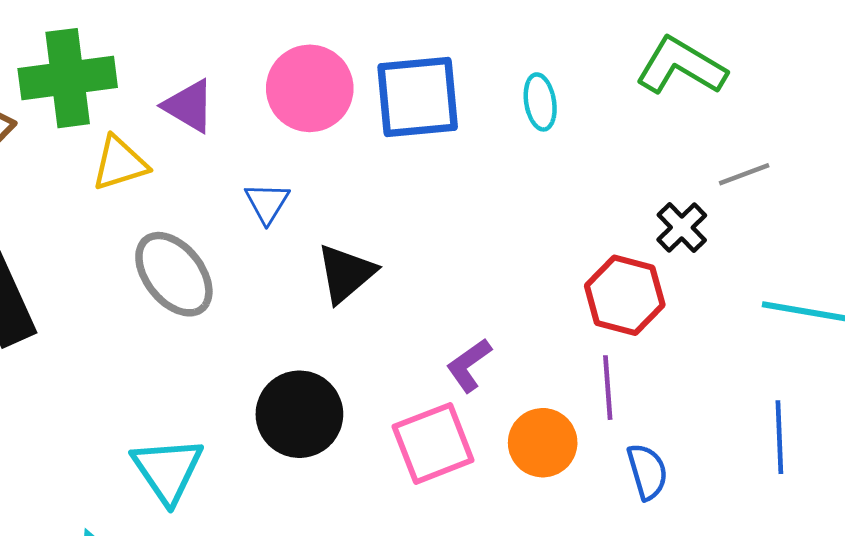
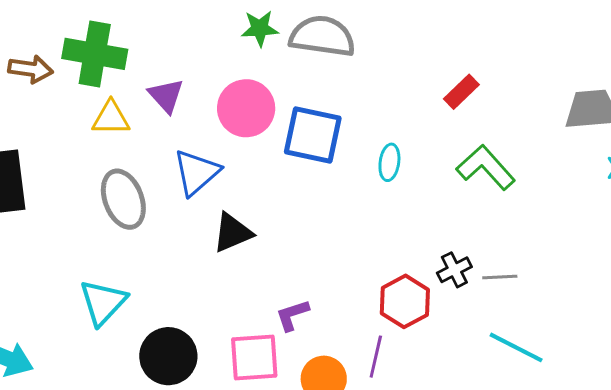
gray line: (744, 174) -> (500, 277), moved
blue triangle: (267, 203) -> (196, 172), size x1.6
black circle: (299, 414) -> (168, 356), moved
cyan triangle: (167, 470) -> (103, 302), moved

